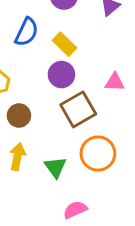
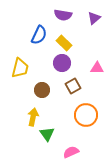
brown square: (78, 109) -> (73, 86), size x0.7
brown circle: (19, 116) -> (42, 90), moved
green triangle: (55, 167) -> (47, 134), moved

